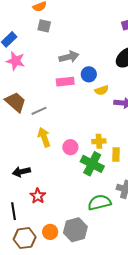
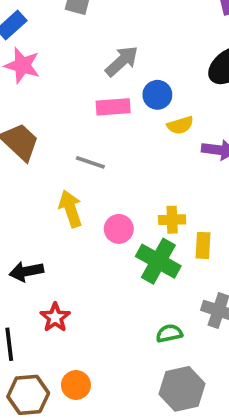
gray arrow: (69, 57) -> (122, 61), turned -30
gray line: (39, 111) -> (90, 162), moved, turned 42
green semicircle: (99, 202) -> (169, 333), size x0.6
gray hexagon: (75, 230) -> (182, 389), moved

